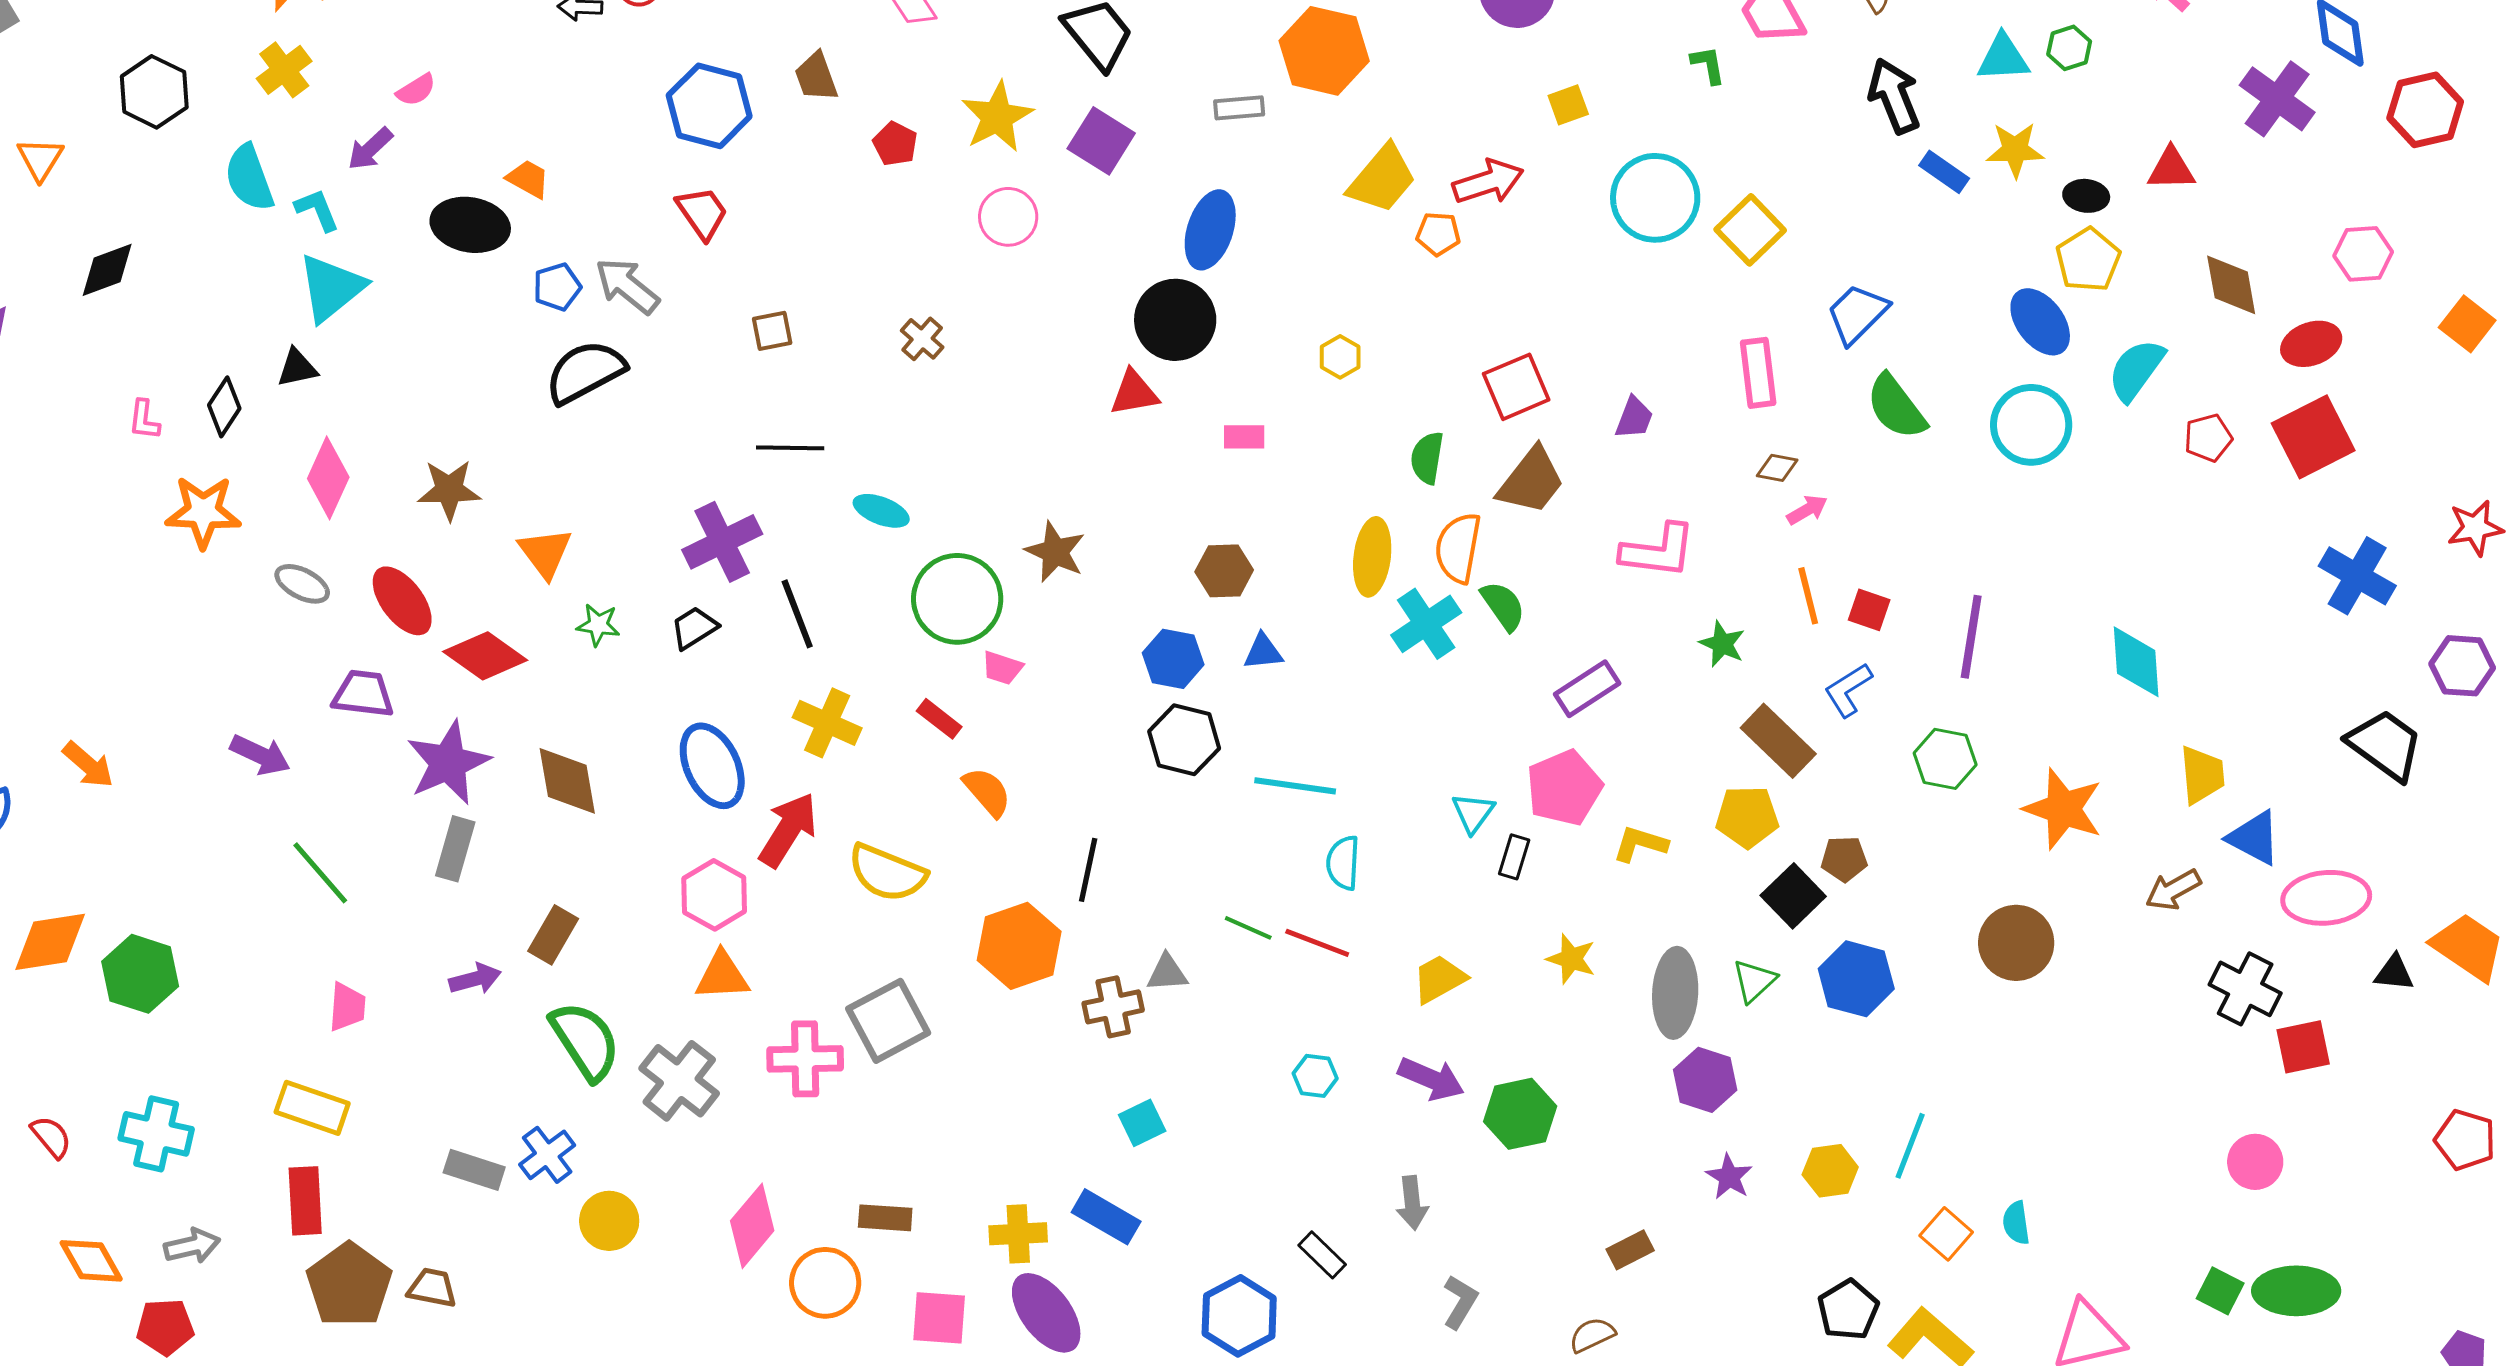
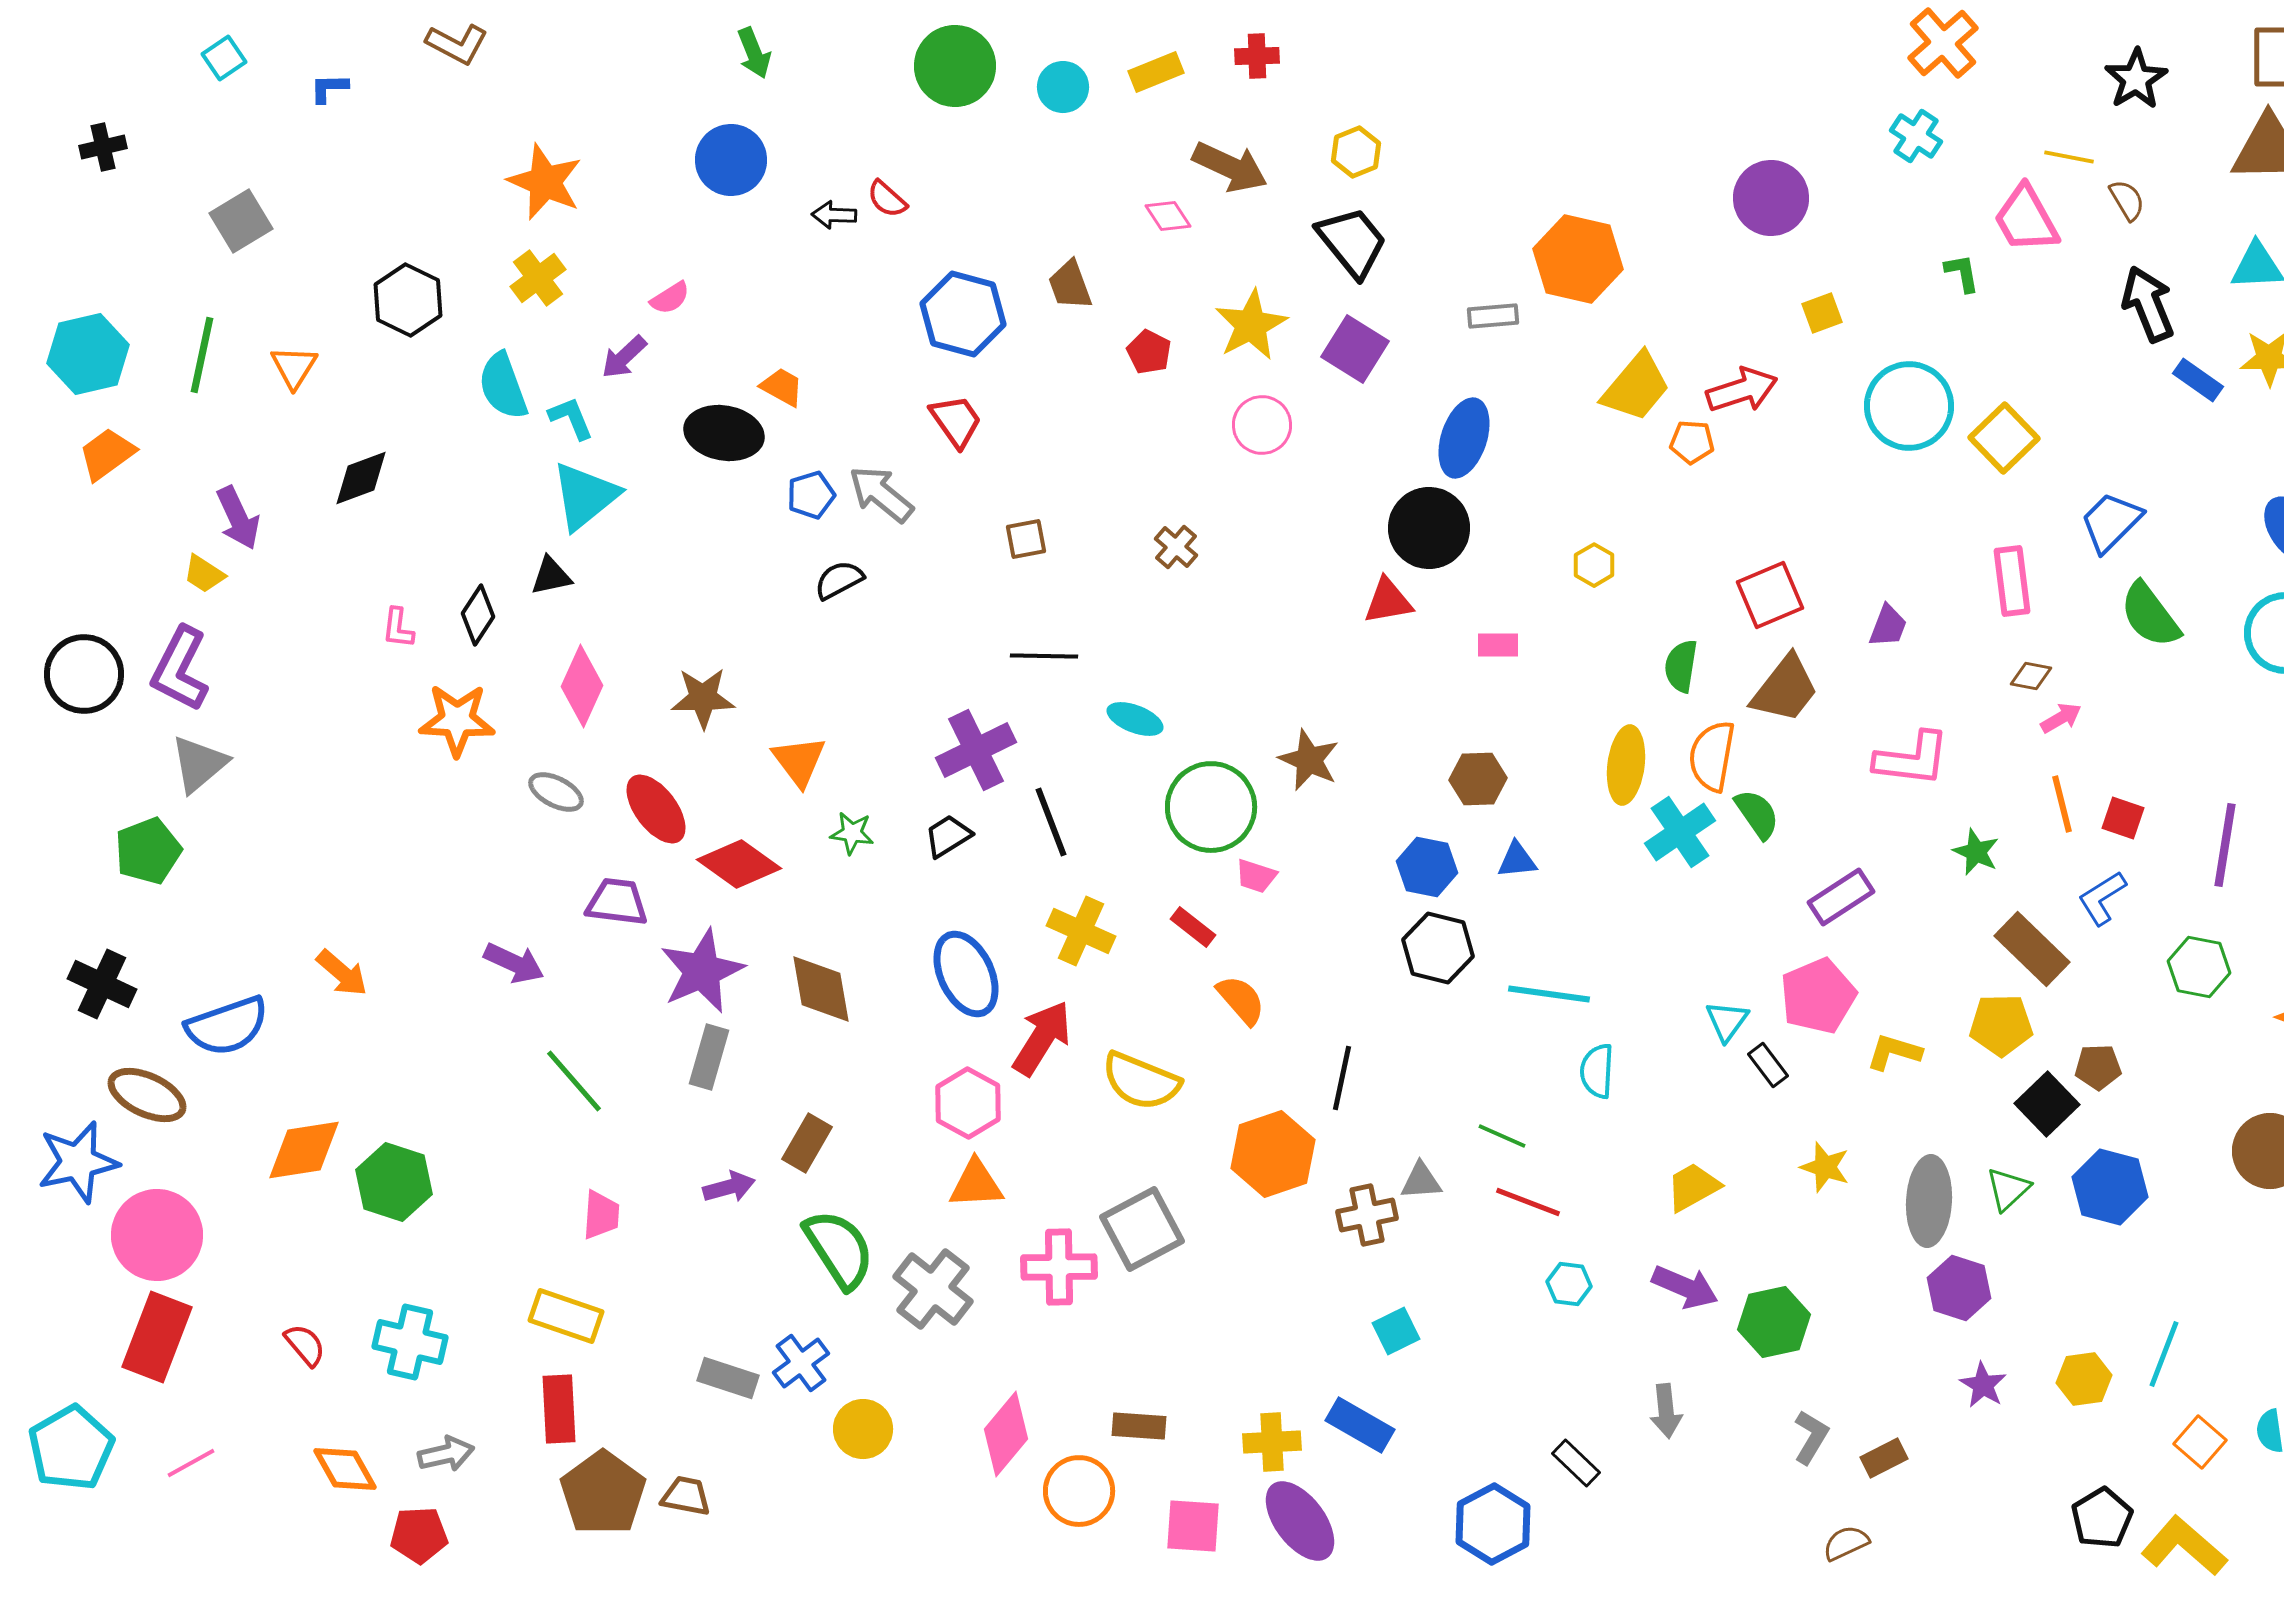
black semicircle: (585, 372) -> (839, 580), size x0.6
black rectangle: (1514, 857) -> (1768, 1065), turned -54
red line: (1317, 943) -> (1528, 1202), moved
gray L-shape: (1460, 1302) -> (1811, 1437), moved

